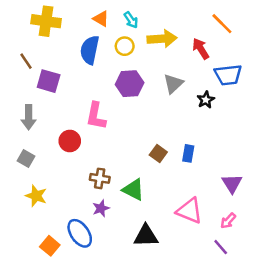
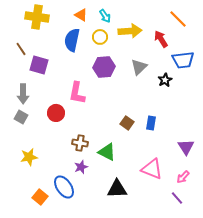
gray square: (26, 158) -> (21, 117), moved
yellow star: (36, 196) -> (29, 157), turned -30

